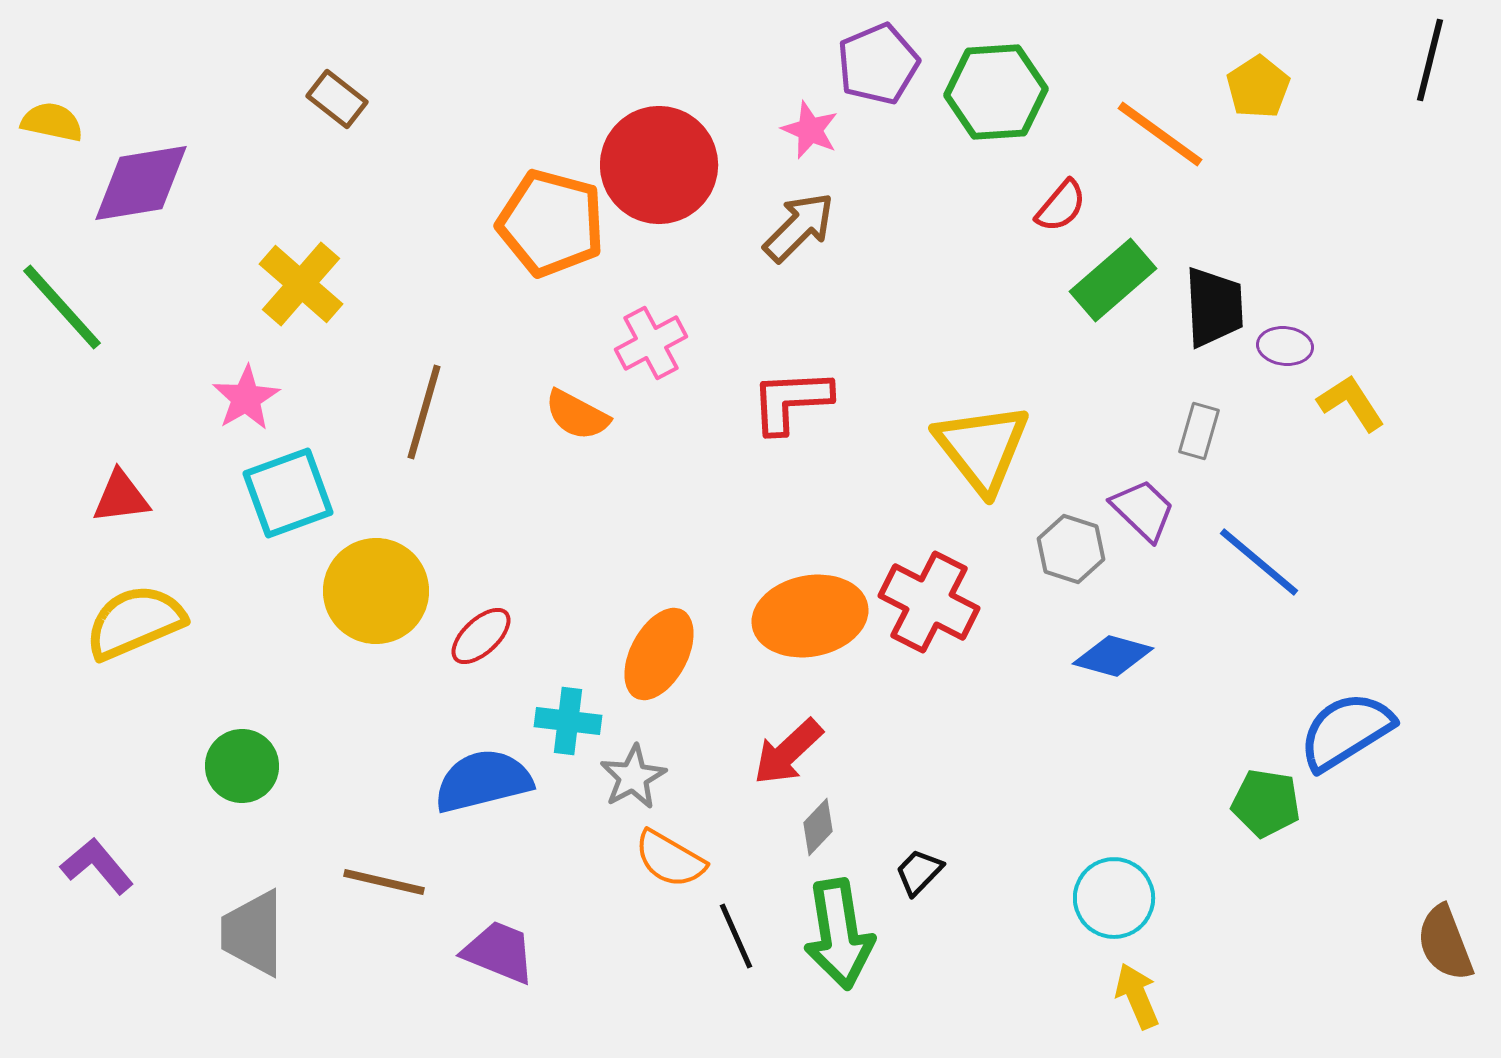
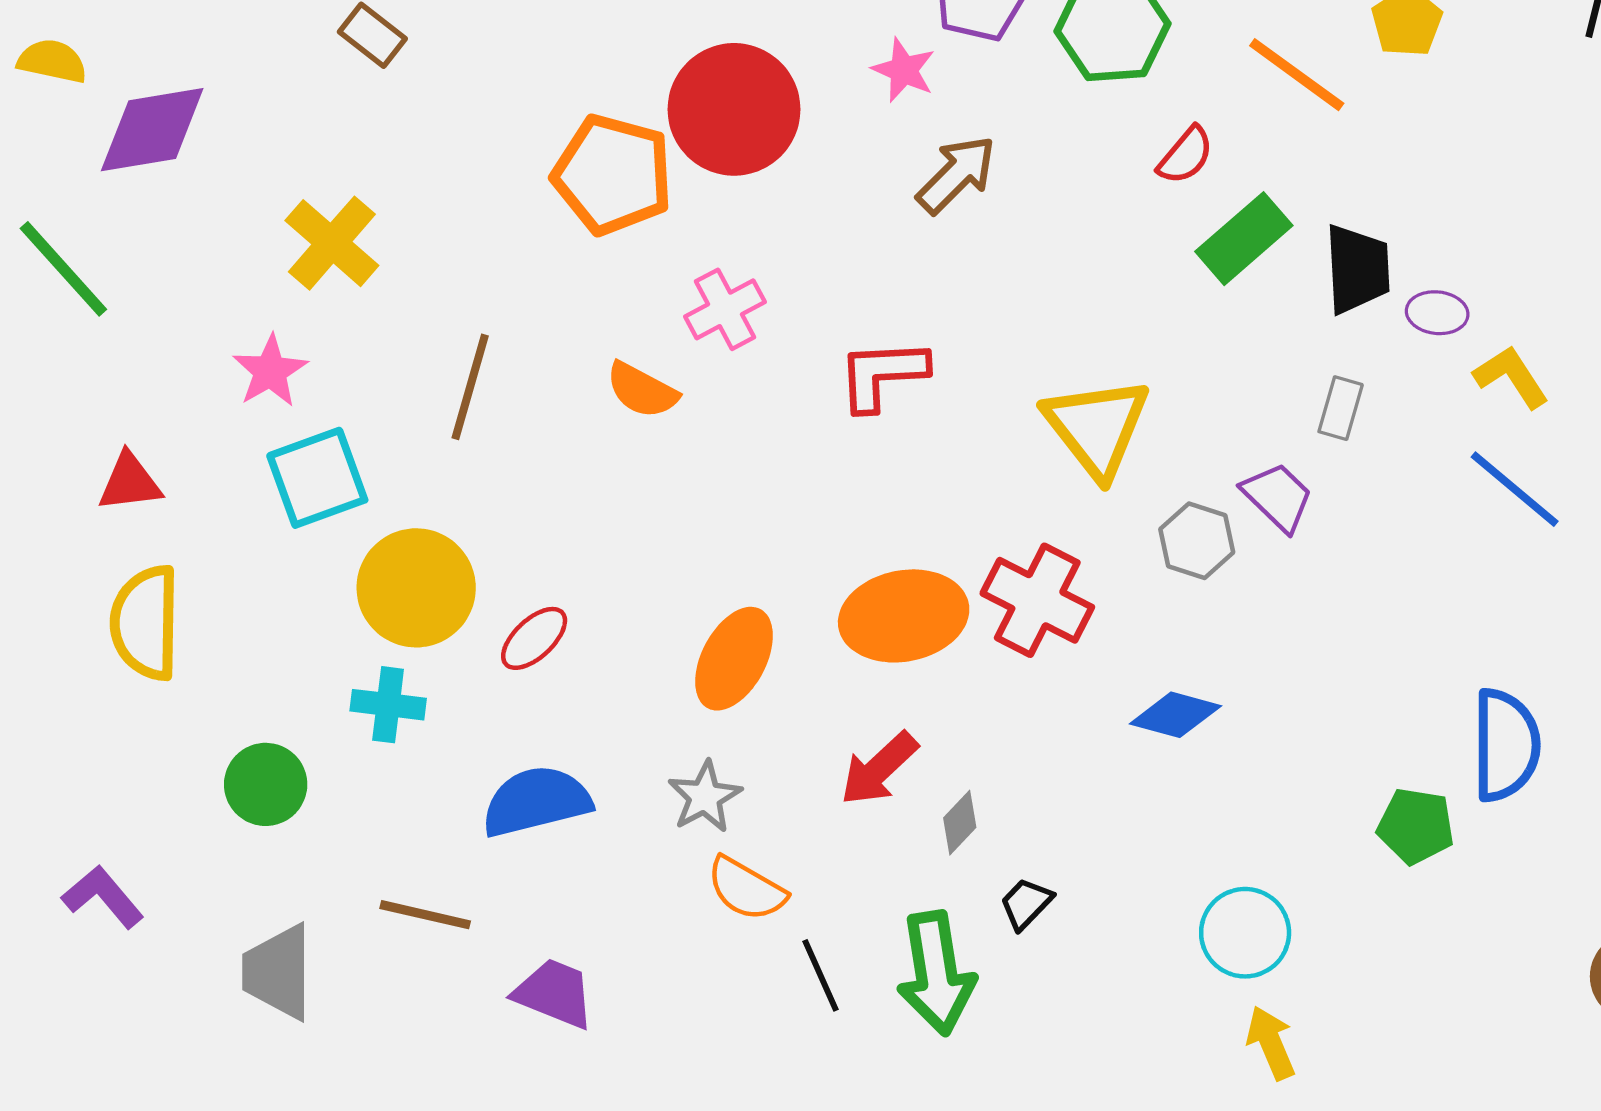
brown arrow: (799, 227) -> (956, 175), moved
blue line: (1259, 562) -> (1515, 489), moved
yellow semicircle: (135, 622) -> (145, 623), turned -66
blue diamond: (1113, 656) -> (1175, 715), moved
cyan cross: (568, 721) -> (388, 705), moved
blue semicircle: (1346, 731) -> (1506, 745), turned 122
gray diamond: (818, 827) -> (960, 823), moved

